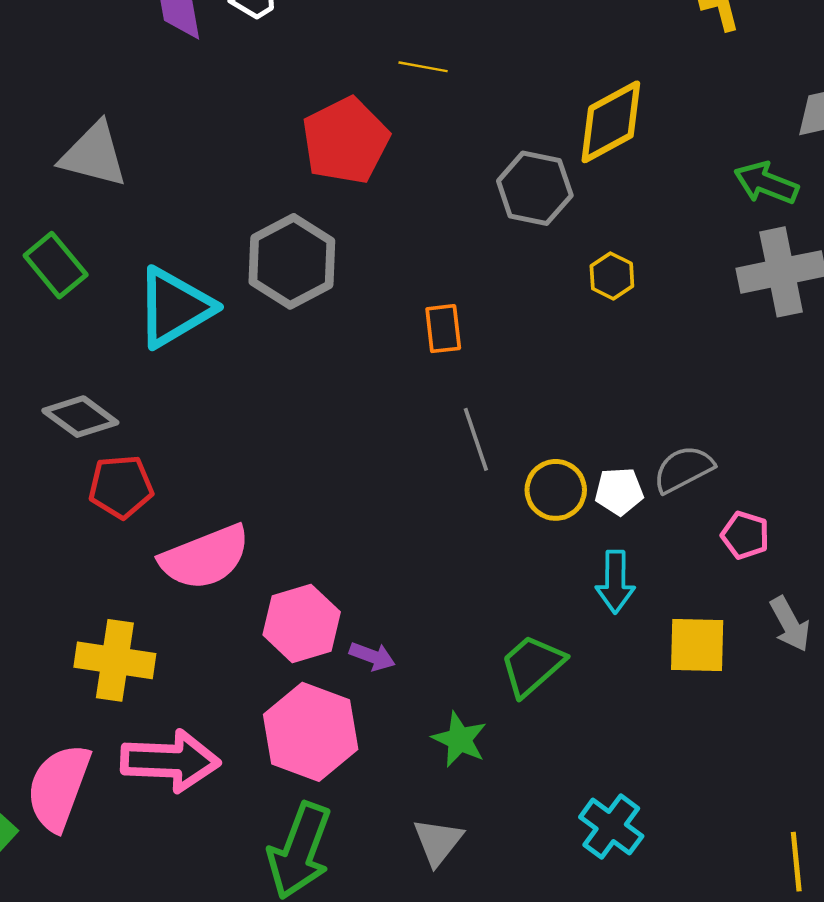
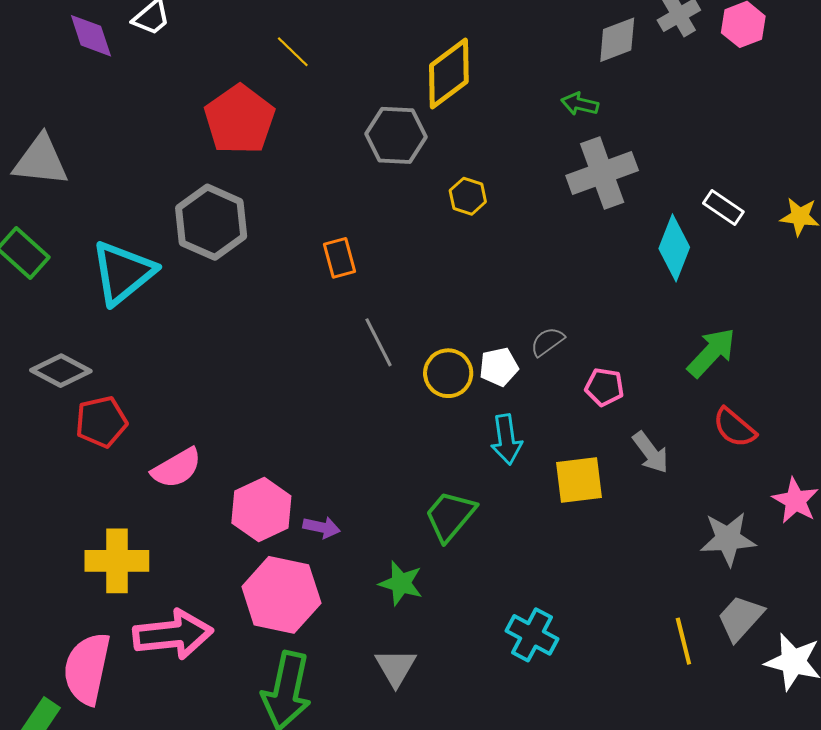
yellow line: (423, 67) -> (293, 52), turned 42
green arrow: (766, 183) -> (580, 104), size x0.7
gray semicircle: (683, 469) -> (547, 342), size x0.7
pink semicircle: (205, 557) -> (177, 468), size x0.7

